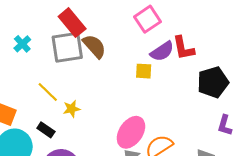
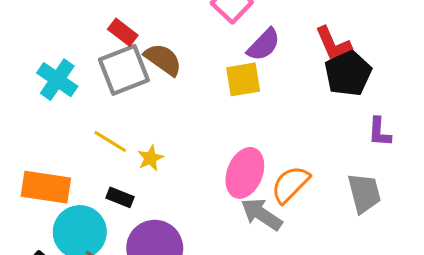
red rectangle: (72, 23) -> (123, 32), size x0.7
cyan cross: (22, 44) -> (57, 80), size x1.5
red L-shape: (183, 48) -> (333, 43), moved
yellow square: (144, 71) -> (243, 79), size x1.4

